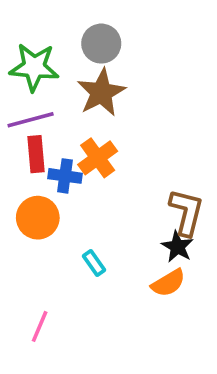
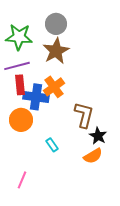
blue cross: (65, 176) -> (36, 97), size x1.4
brown L-shape: (186, 212) -> (84, 115), moved

